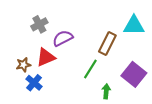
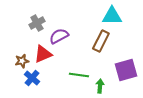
cyan triangle: (134, 25) -> (112, 16), moved
green line: (90, 69) -> (79, 75), moved, turned 66
purple square: (134, 74) -> (126, 70), turned 35

